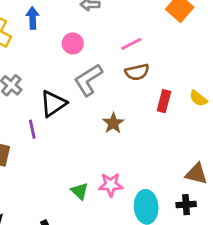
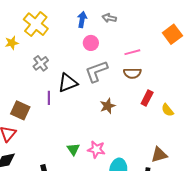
blue arrow: (32, 18) -> (82, 19), moved
yellow semicircle: (198, 98) -> (167, 110), moved
brown triangle: (196, 174) -> (159, 155), turned -42

